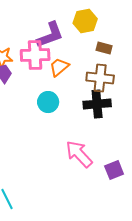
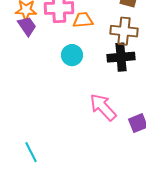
orange trapezoid: (59, 67) -> (83, 20), turned 35

